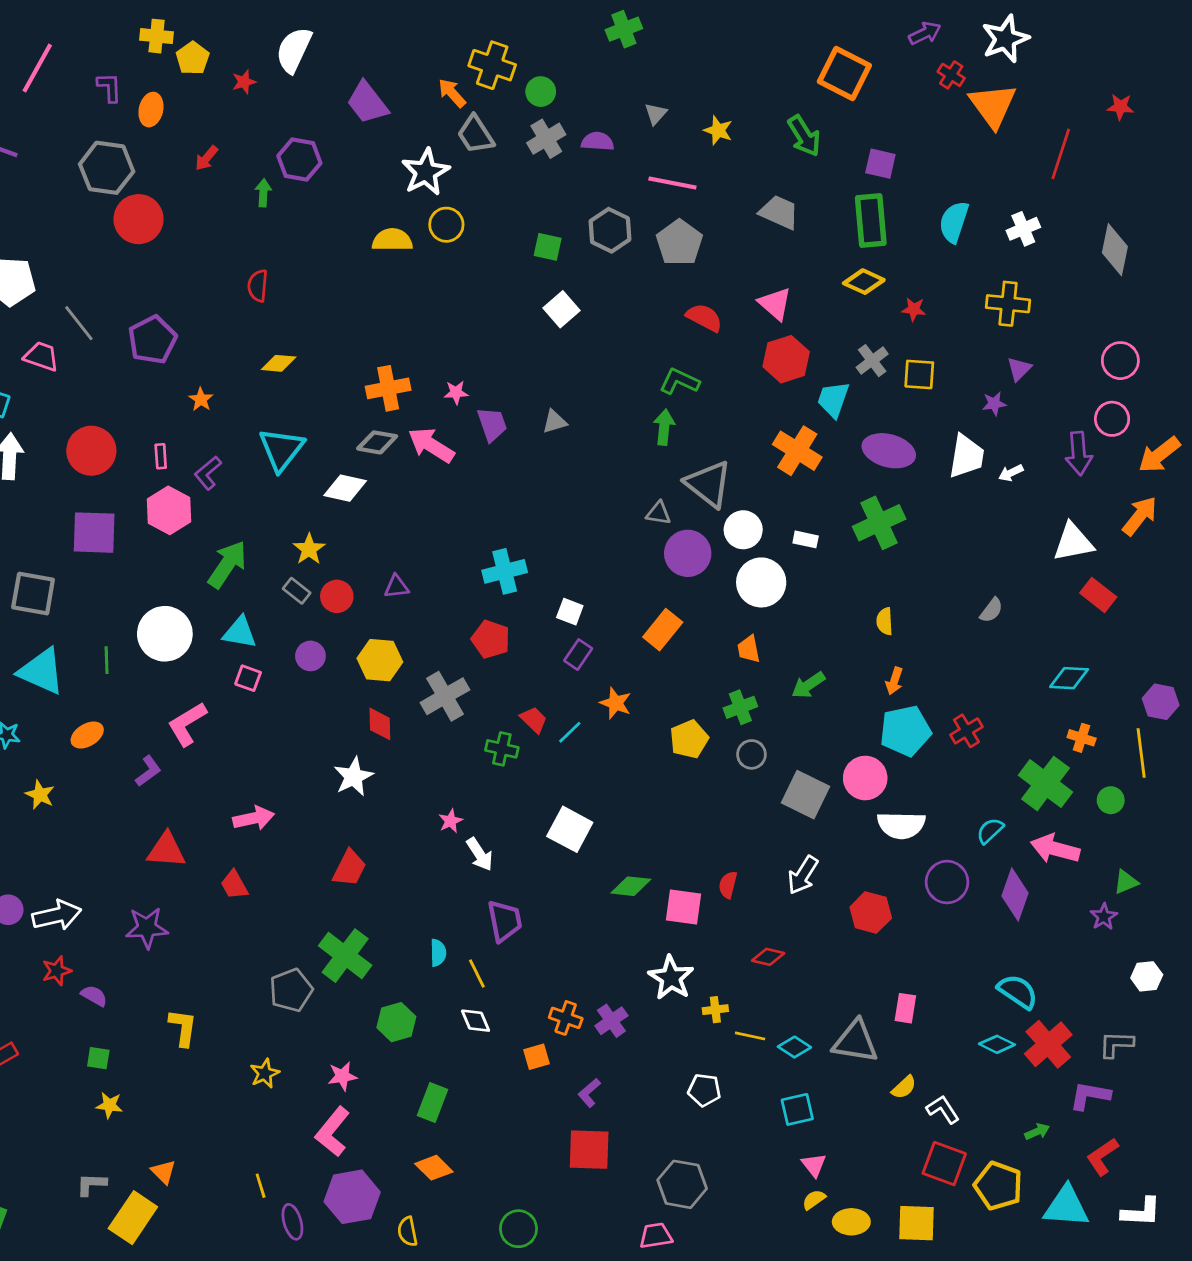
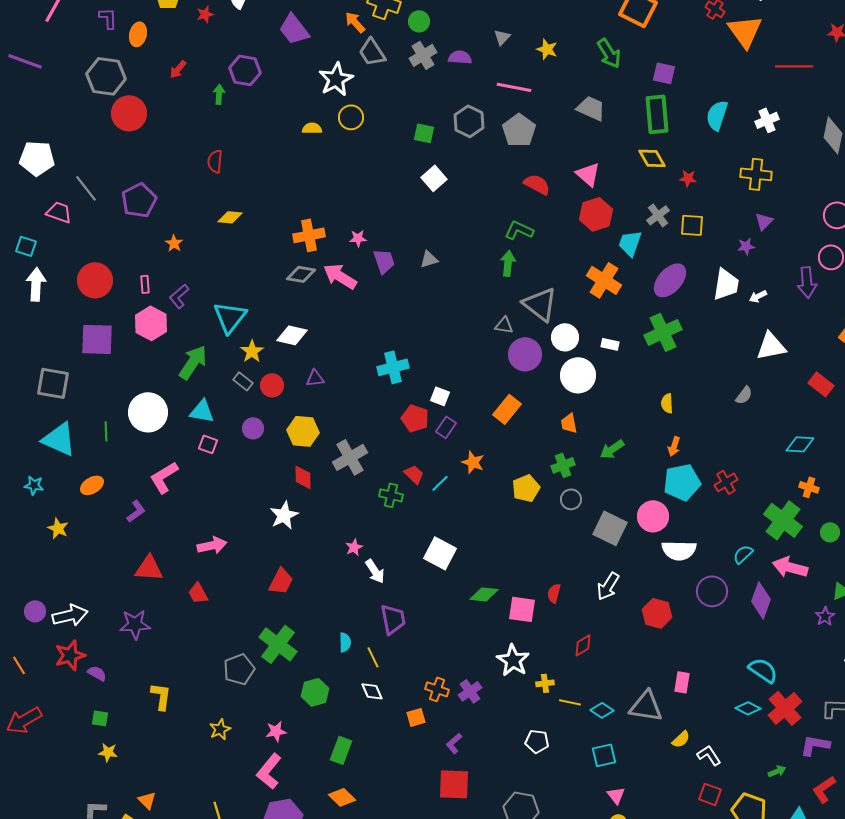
red line: (1061, 154) -> (794, 66), turned 72
yellow semicircle: (392, 240) -> (312, 128), size x0.7
yellow diamond: (864, 282) -> (652, 158), turned 36
cyan triangle: (281, 449) -> (230, 317), moved
purple ellipse: (889, 451) -> (670, 280), turned -63
white diamond: (345, 488) -> (292, 335), moved
white triangle: (1073, 542) -> (771, 346), moved
red pentagon: (491, 639) -> (415, 418), moved
red diamond: (768, 957) -> (583, 645), turned -45
red star: (57, 971) -> (70, 655), size x1.4
red square: (944, 1164) -> (710, 794), size x0.7

